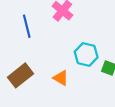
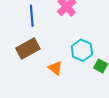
brown rectangle: (21, 75) -> (28, 49), moved

